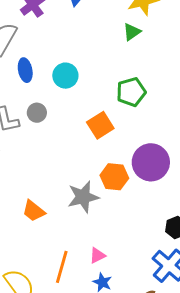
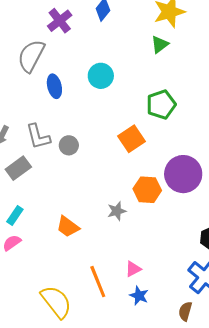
cyan circle: (65, 76) -> (101, 76), moved
gray circle: (37, 113) -> (69, 145), moved
gray star: (83, 197) -> (117, 211), size x0.6
orange line: (62, 267) -> (98, 282), turned -36

